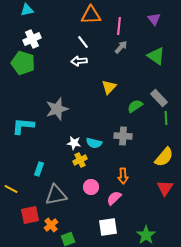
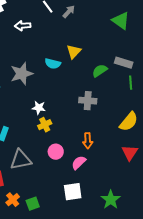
gray arrow: (121, 47) -> (69, 12), moved
white arrow: (79, 61) -> (23, 26), moved
gray rectangle: (159, 98) -> (124, 63), turned -30
cyan semicircle: (94, 143) -> (53, 64), moved
orange cross: (51, 225) -> (13, 200), moved

